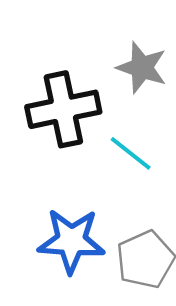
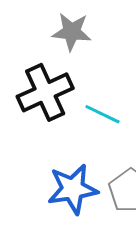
gray star: (142, 68) -> (72, 32), moved

